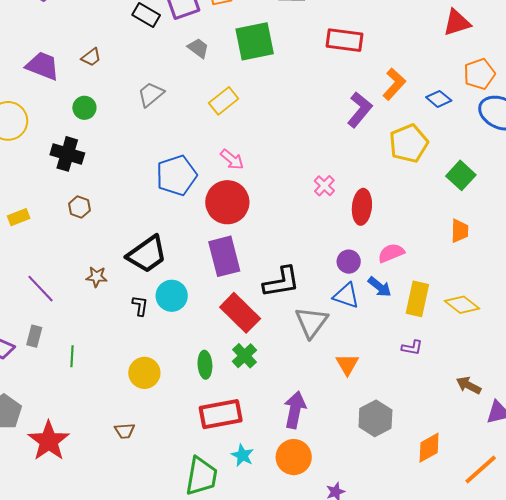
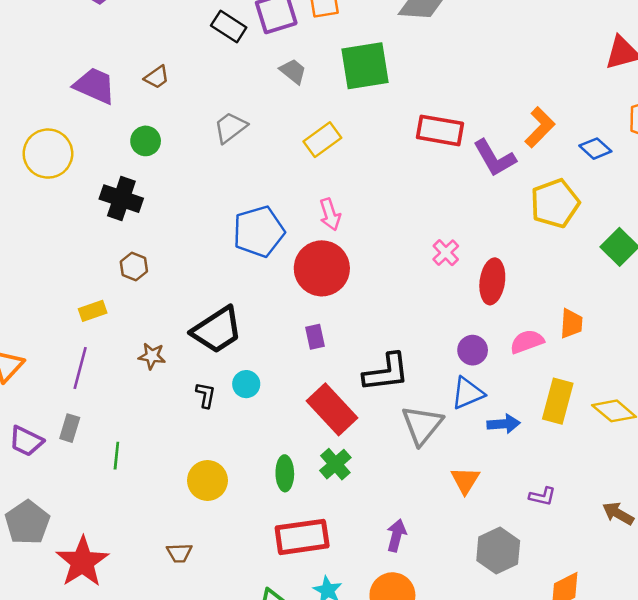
red rectangle: (345, 40) -> (440, 130), moved
purple L-shape: (360, 110) -> (495, 158), turned 108
pink arrow: (232, 159) -> (330, 214), turned 30
yellow rectangle: (19, 217) -> (93, 311), moved
orange trapezoid: (460, 231) -> (571, 324), moved
purple rectangle: (224, 256) -> (315, 337), size x0.5
blue arrow: (380, 287) -> (504, 424), moved, turned -45
purple line: (40, 289) -> (80, 368), turned 56
cyan circle: (172, 296) -> (246, 384), size x0.7
blue triangle: (346, 296) -> (468, 393), turned -44
purple L-shape: (412, 348) -> (542, 496), moved
purple arrow: (295, 410) -> (396, 535), size x0.7

